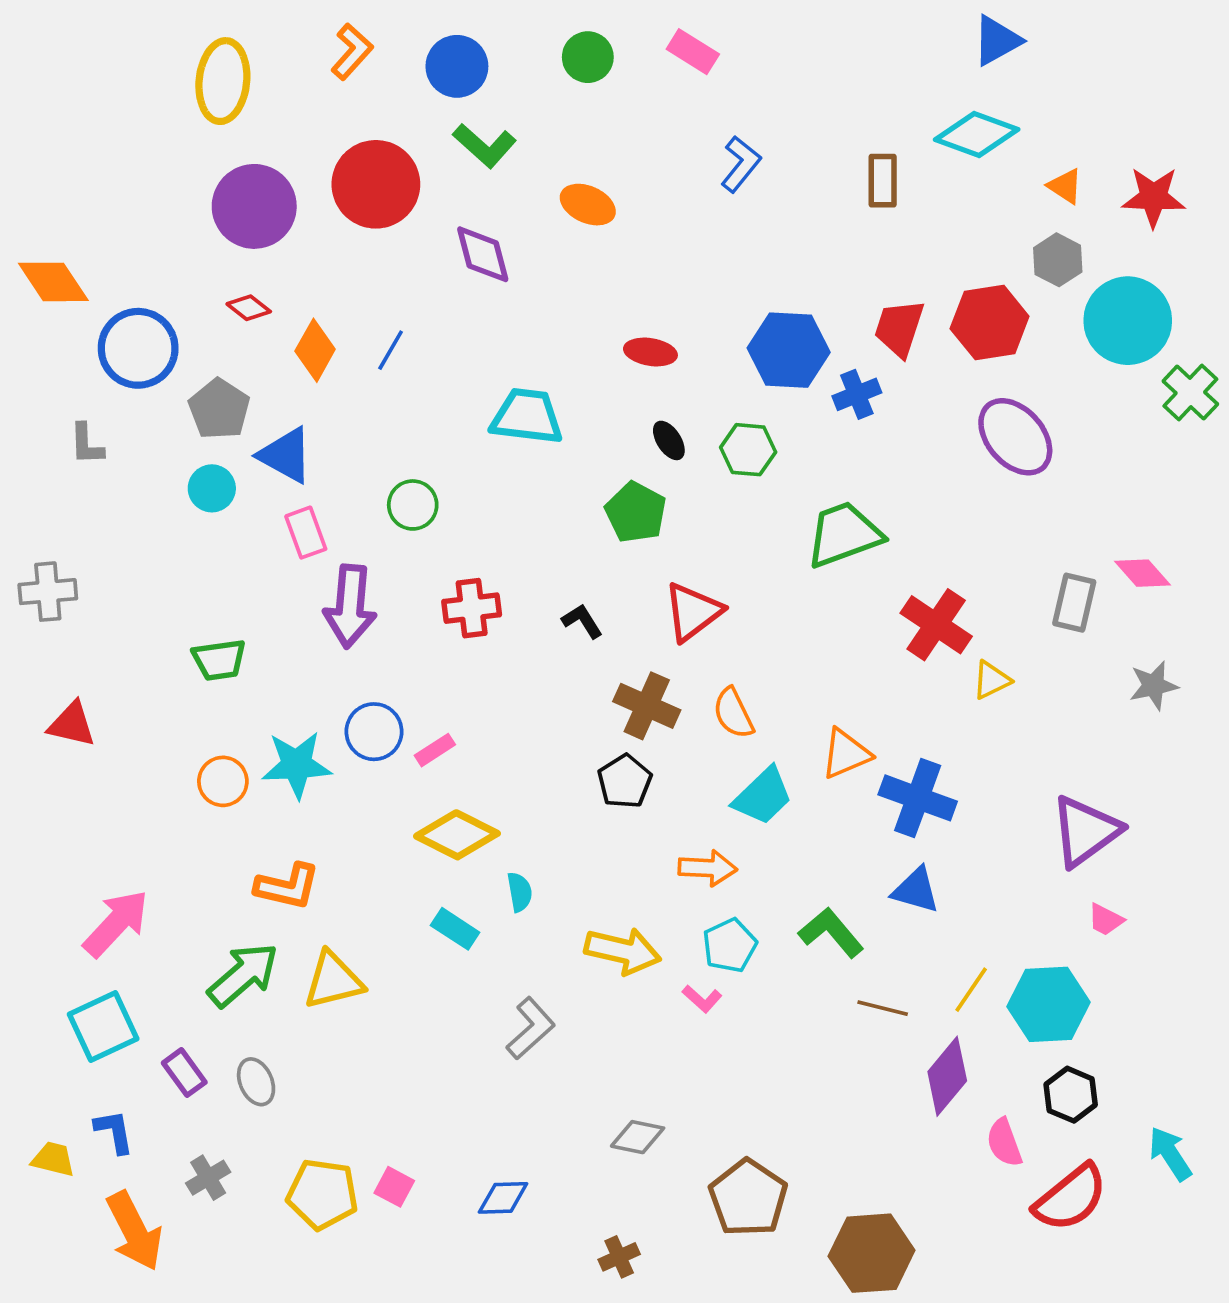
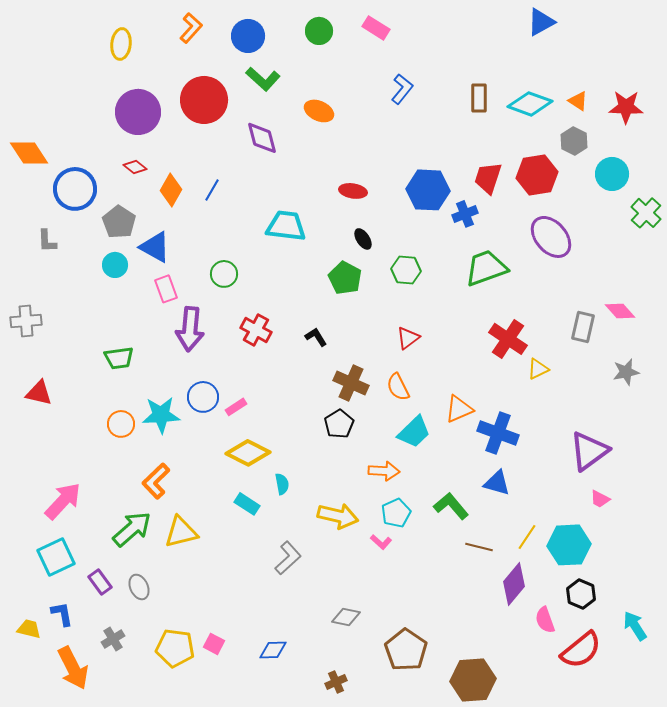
yellow ellipse: (223, 81) -> (121, 44), size x0.7
cyan diamond: (977, 135) -> (530, 104), moved
cyan circle: (1128, 321) -> (612, 174), size x0.7
green hexagon: (748, 450) -> (406, 270), moved
green trapezoid: (844, 534) -> (486, 268), moved
red cross: (472, 608) -> (256, 330), turned 36
red triangle: (693, 612) -> (408, 338), moved, size x0.7
orange L-shape: (287, 886) -> (156, 481), turned 123

